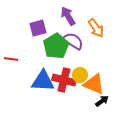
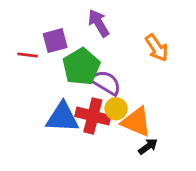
orange arrow: (96, 28) -> (157, 48), moved
purple semicircle: (73, 41) -> (106, 83), moved
red line: (11, 59) -> (28, 55), moved

